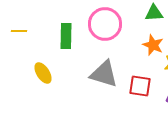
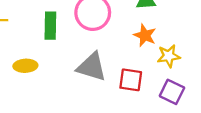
yellow ellipse: (43, 73) -> (25, 66), turned -60

